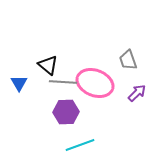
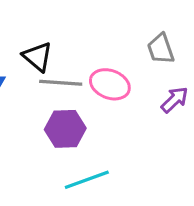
pink ellipse: (95, 83) -> (110, 84), size x0.7

